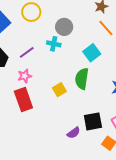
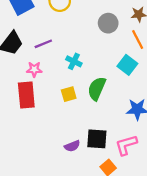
gray circle: (64, 27) -> (108, 23), moved
cyan cross: (54, 44) -> (74, 61), moved
cyan square: (92, 53) -> (127, 65), moved, turned -30

